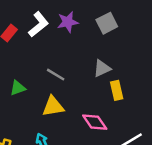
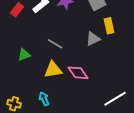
yellow rectangle: (117, 90) -> (109, 26), moved
pink diamond: (95, 122) -> (78, 73), moved

